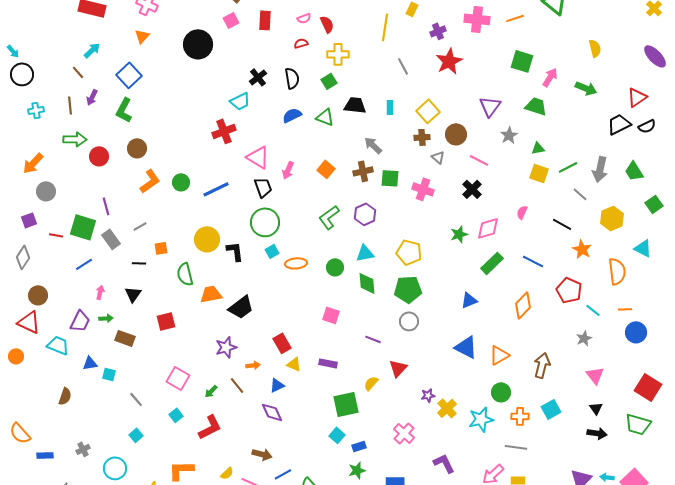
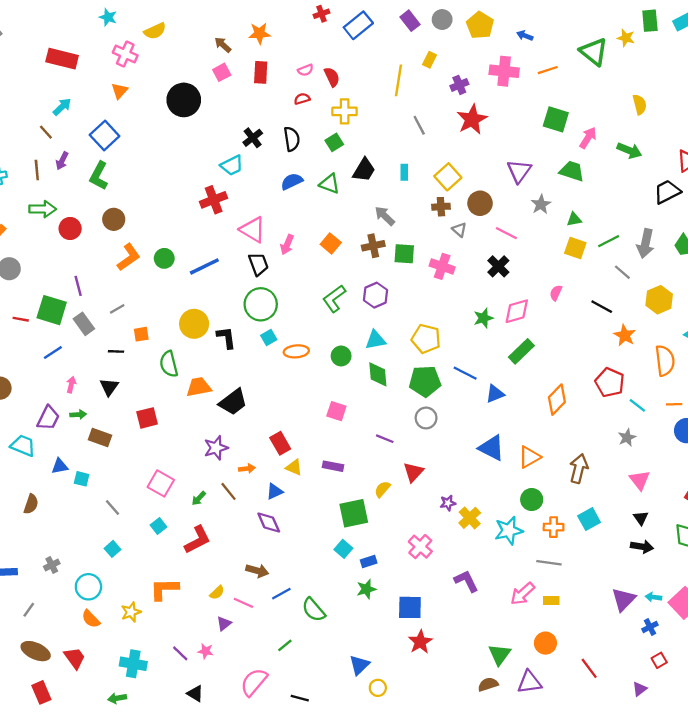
black trapezoid: (355, 105) -> (364, 170), turned 115
blue line: (533, 261) -> (465, 373), moved

